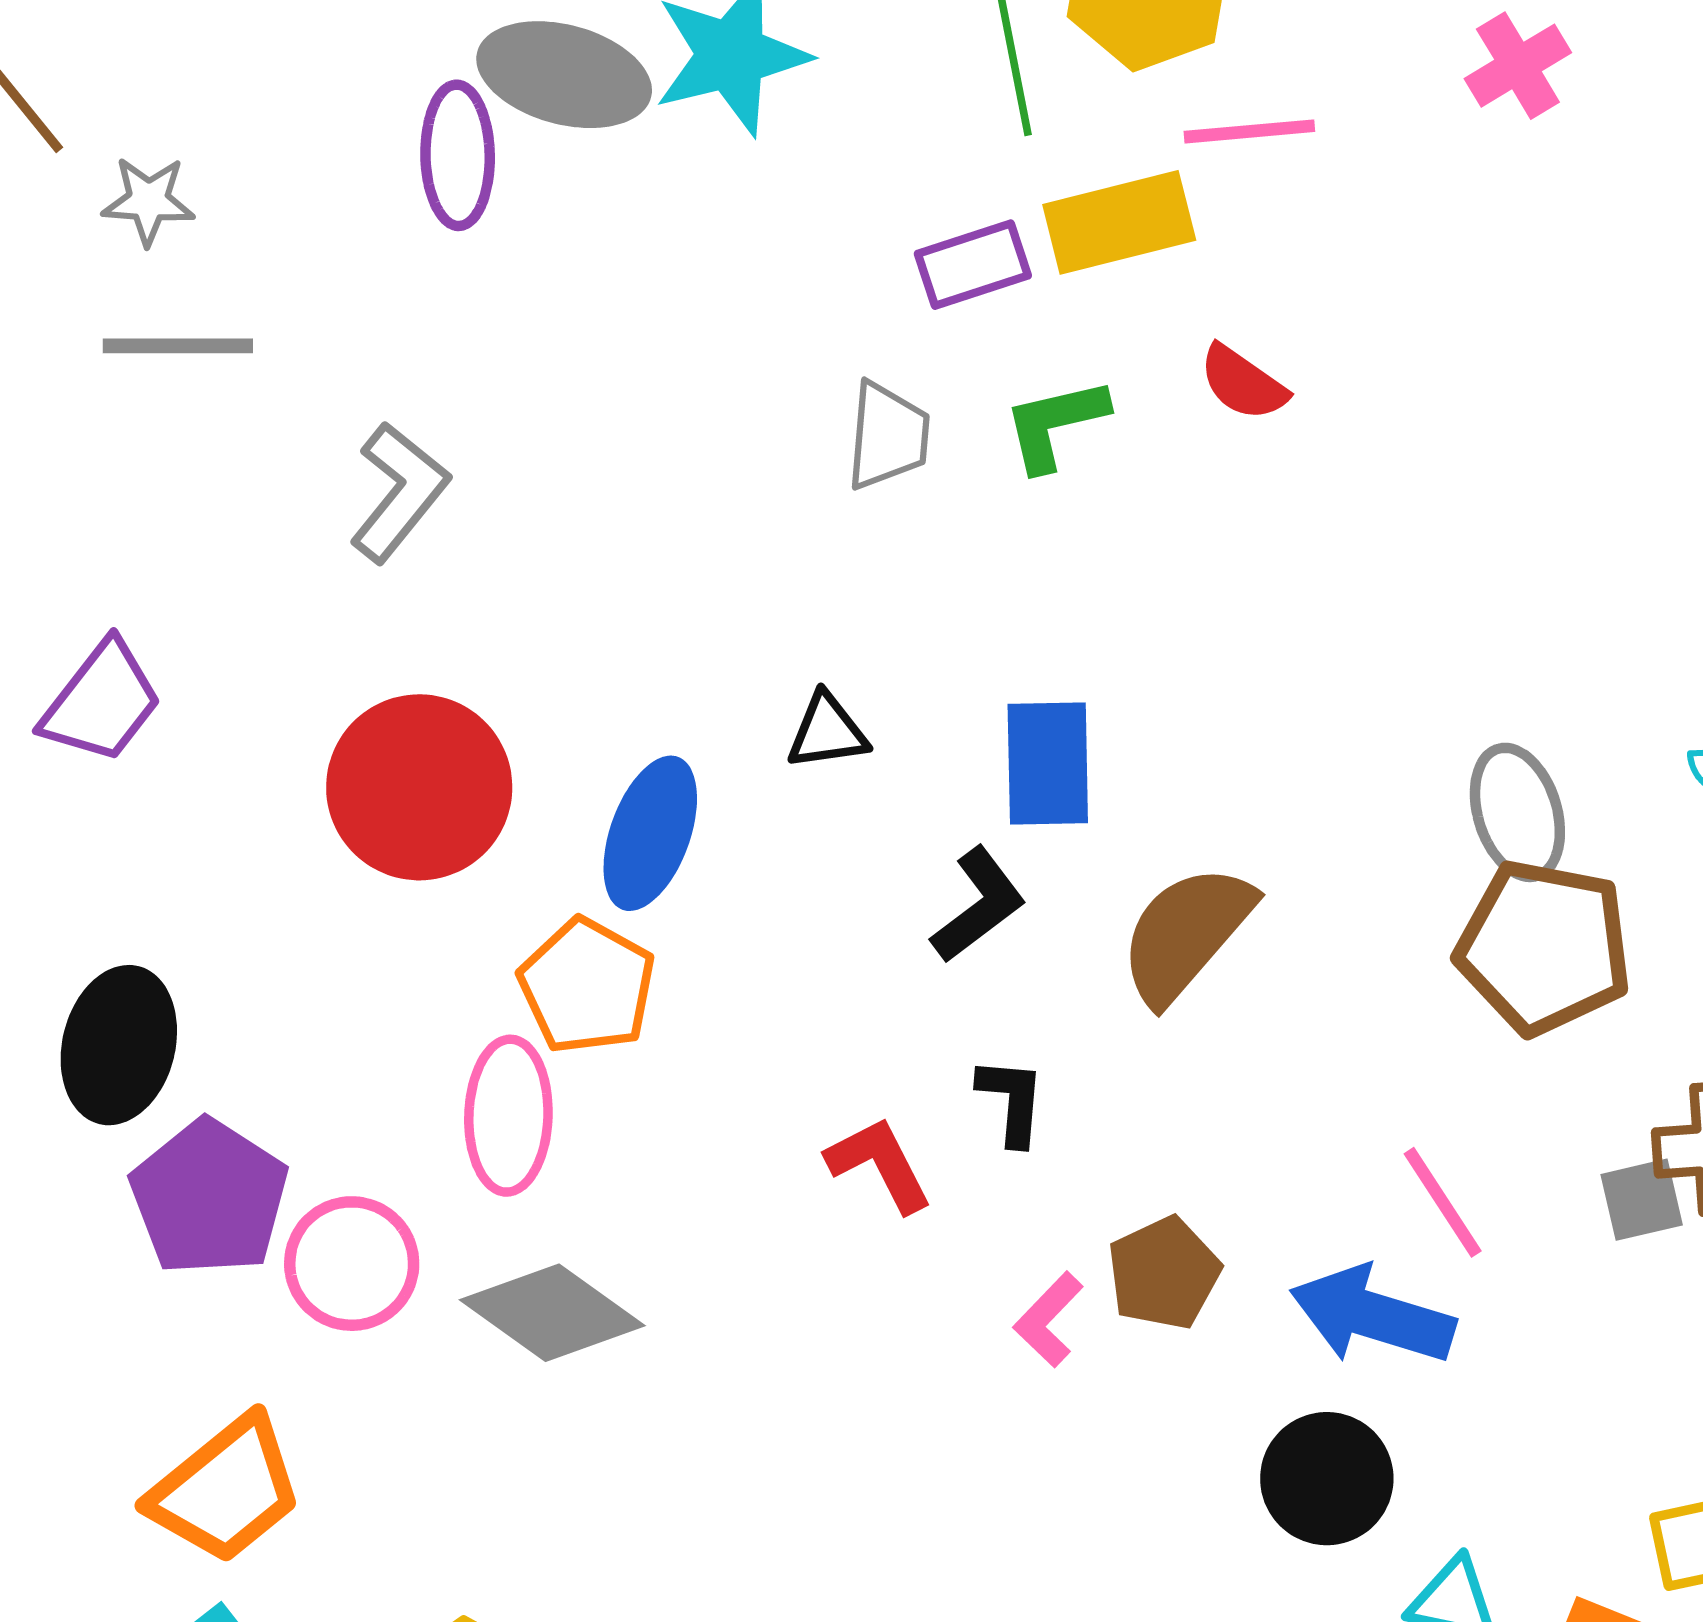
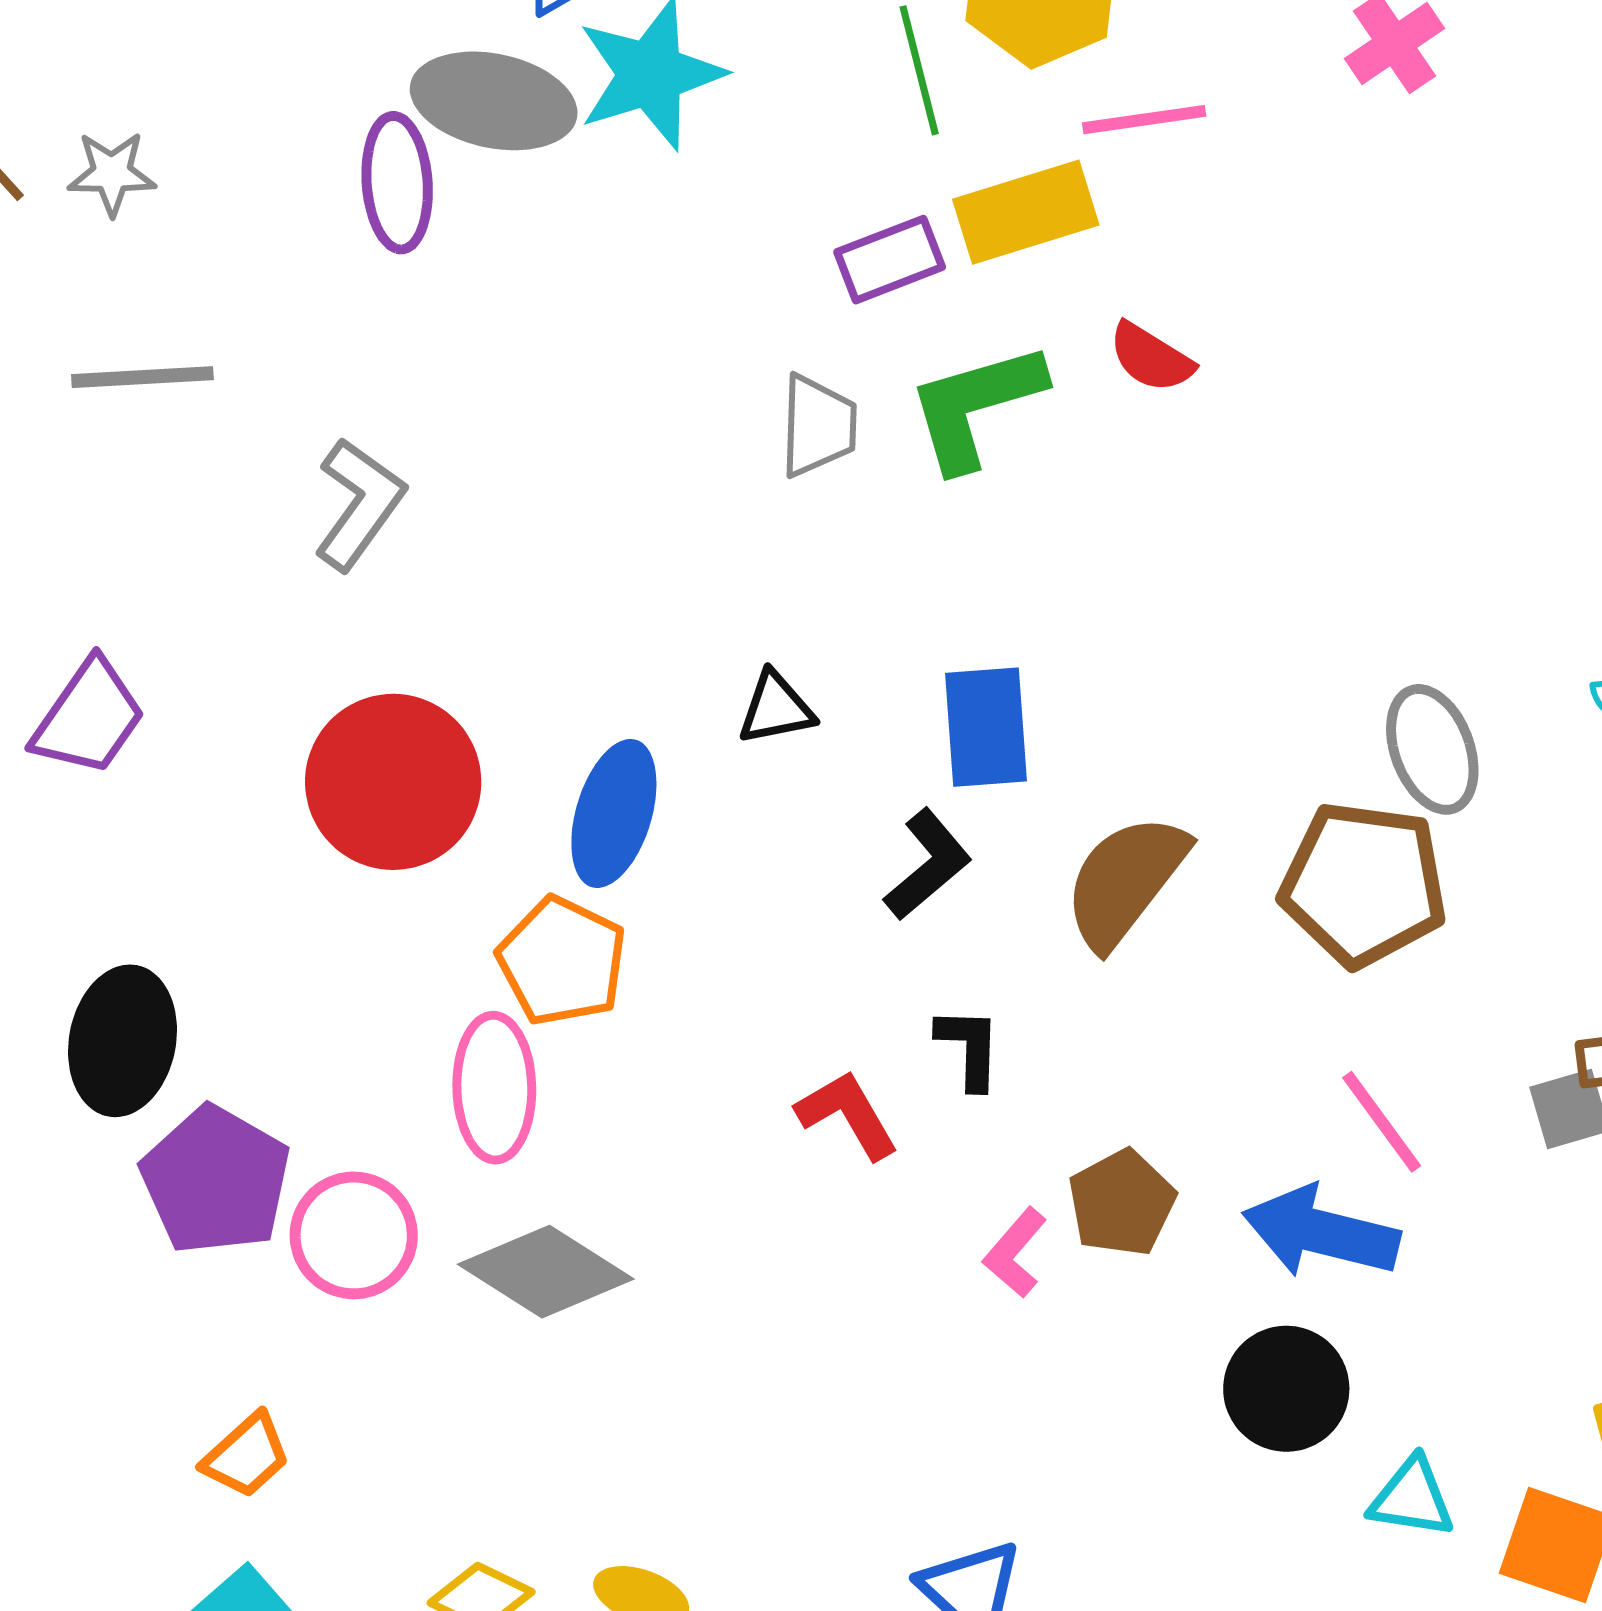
gray star: (148, 201) -> (112, 173), moved
green L-shape: (1055, 424) -> (976, 406), size x1.4
brown pentagon: (1544, 947) -> (1364, 884), moved
orange trapezoid: (226, 1490) -> (246, 1456), size x0.6

